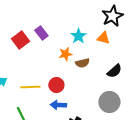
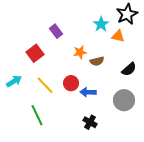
cyan star: (78, 36) -> (101, 24), moved
red square: (20, 40) -> (35, 53), moved
yellow line: (30, 87) -> (45, 85), turned 48
blue arrow: (58, 105) -> (88, 92), moved

